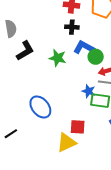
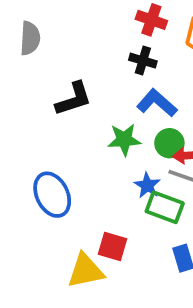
black L-shape: (25, 51) -> (74, 99), moved
green circle: (96, 57) -> (169, 143), moved
green star: (58, 58) -> (124, 140), moved, turned -30

